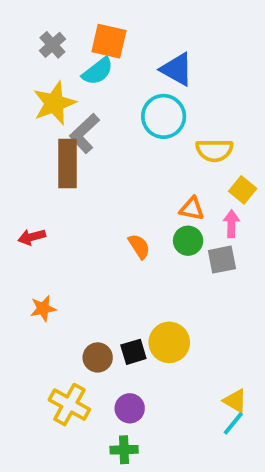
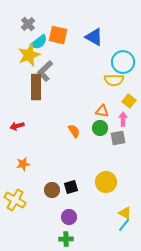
orange square: (109, 41) -> (58, 35), moved
cyan semicircle: (98, 71) -> (39, 42), moved
cyan circle: (164, 116) -> (123, 62), moved
yellow circle: (169, 342) -> (106, 182), moved
yellow cross: (69, 405) -> (15, 200), moved

